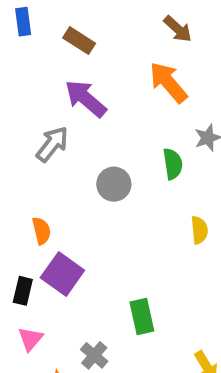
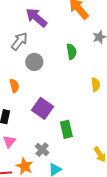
green semicircle: (173, 164) -> (72, 52), moved
gray circle: (114, 184) -> (34, 62), moved
purple square: (62, 274) -> (42, 108), moved

